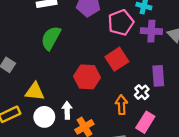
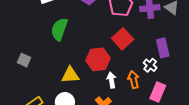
yellow triangle: (35, 92) -> (70, 75), moved
white arrow: (67, 110) -> (111, 80), moved

